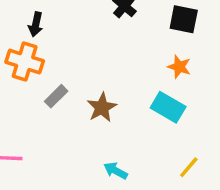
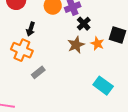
orange star: (179, 67) -> (97, 43), moved
brown star: (102, 107) -> (76, 45), moved

